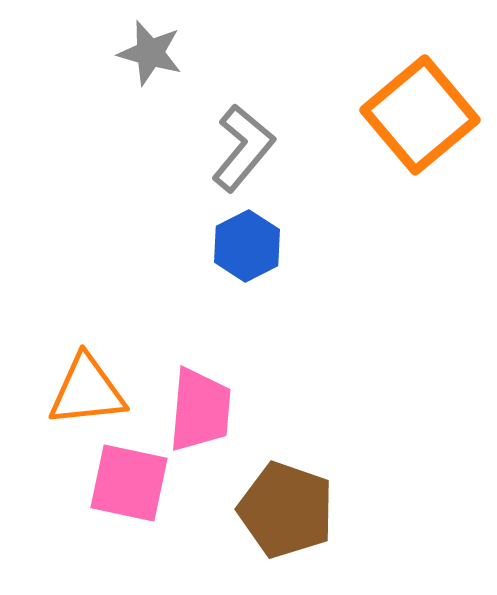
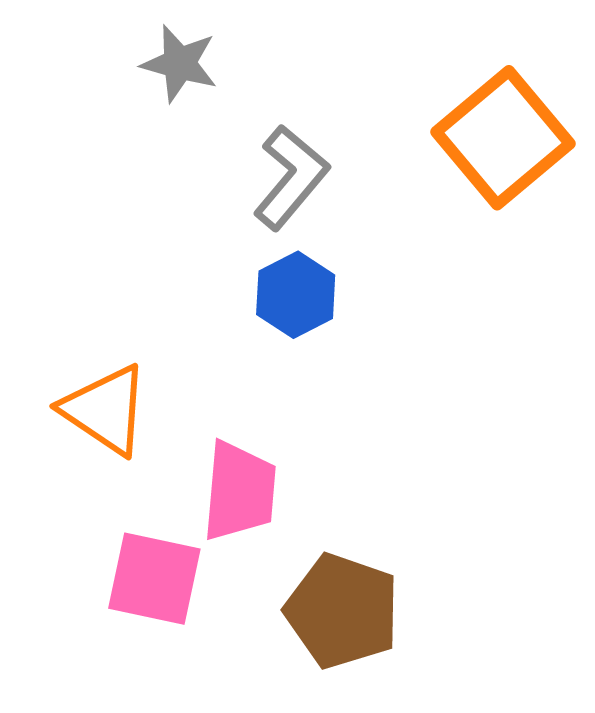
orange triangle: (87, 391) -> (105, 410), moved, turned 40

